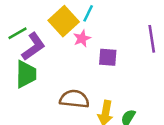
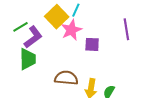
pink star: (82, 38) -> (71, 30), size x1.5

